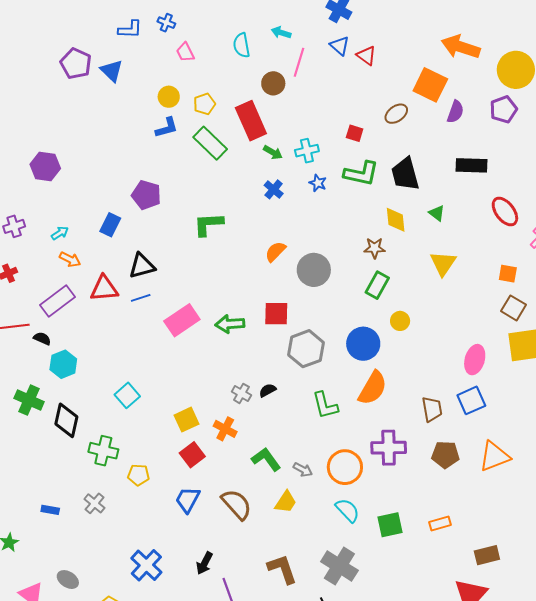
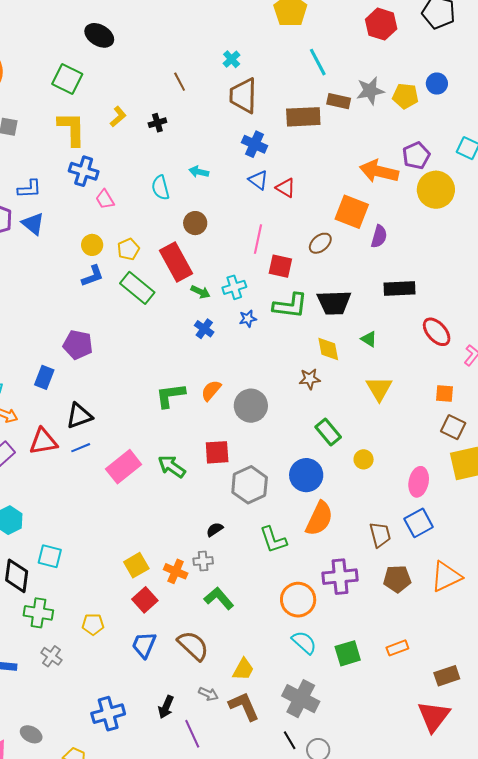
blue cross: (166, 23) -> (84, 171), size x1.6
blue L-shape: (130, 29) -> (29, 189), moved
pink line: (299, 62) -> (258, 239), moved
purple pentagon: (503, 109) -> (416, 156), moved
red square: (355, 133) -> (280, 266), size x1.4
black trapezoid: (405, 174) -> (334, 303), turned -72
blue star: (318, 183) -> (248, 319), turned -30
green L-shape: (208, 224) -> (170, 395), moved
green rectangle: (377, 285) -> (328, 432), moved, turned -64
yellow circle: (400, 321) -> (364, 459), moved
green arrow: (230, 324) -> (172, 466), turned 44
gray cross: (241, 393) -> (203, 561), moved, turned -30
cyan square: (127, 395) -> (50, 556), moved, turned -30
green cross: (103, 451) -> (38, 613), moved
gray arrow: (303, 470) -> (208, 694), moved
yellow trapezoid: (286, 502) -> (243, 669), moved
blue cross: (146, 565) -> (108, 714), turned 36

